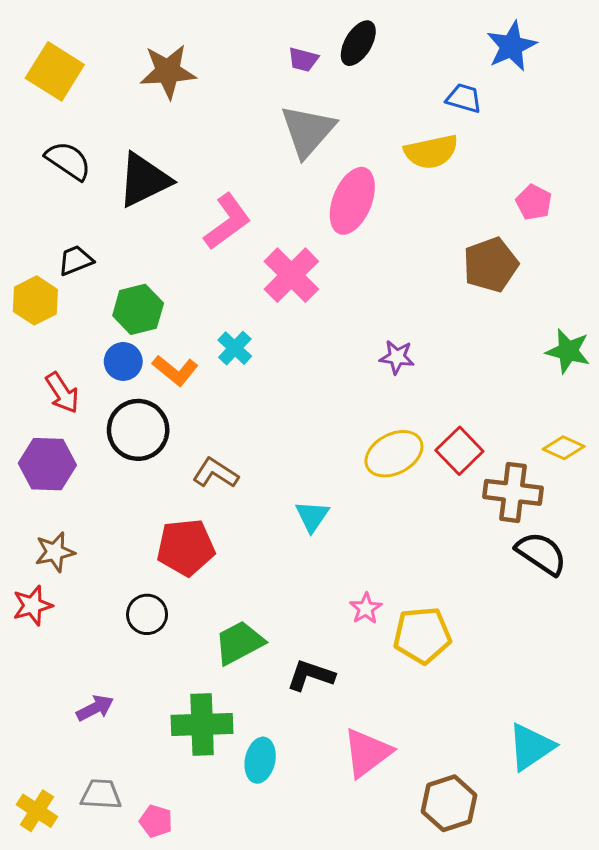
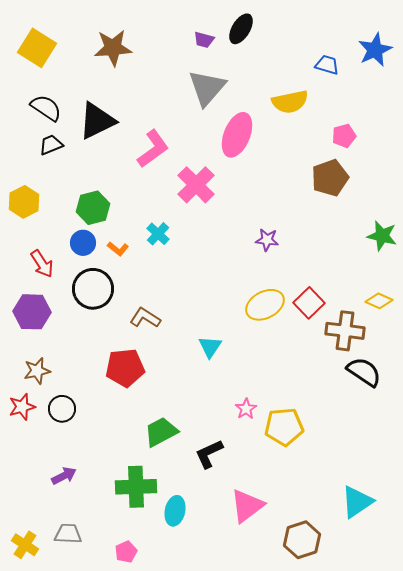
blue star: (511, 46) -> (375, 50), moved
blue trapezoid: (464, 98) -> (327, 65), moved
pink pentagon: (534, 202) -> (344, 136), moved, turned 30
black trapezoid: (76, 260) -> (51, 145), moved
orange L-shape: (175, 370) -> (118, 249), size x0.7
black circle: (147, 614) -> (62, 409), moved
black L-shape: (311, 675) -> (209, 454), turned -44
pink pentagon: (156, 821) -> (126, 552), moved, turned 30

